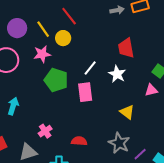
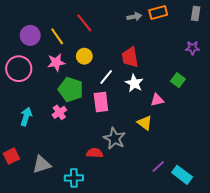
yellow circle: (63, 38) -> (84, 56), moved
red trapezoid: (126, 48) -> (130, 57), moved
pink triangle: (151, 90) -> (157, 100), moved
pink cross: (45, 131) -> (59, 112), moved
gray star: (119, 143) -> (114, 138), moved

